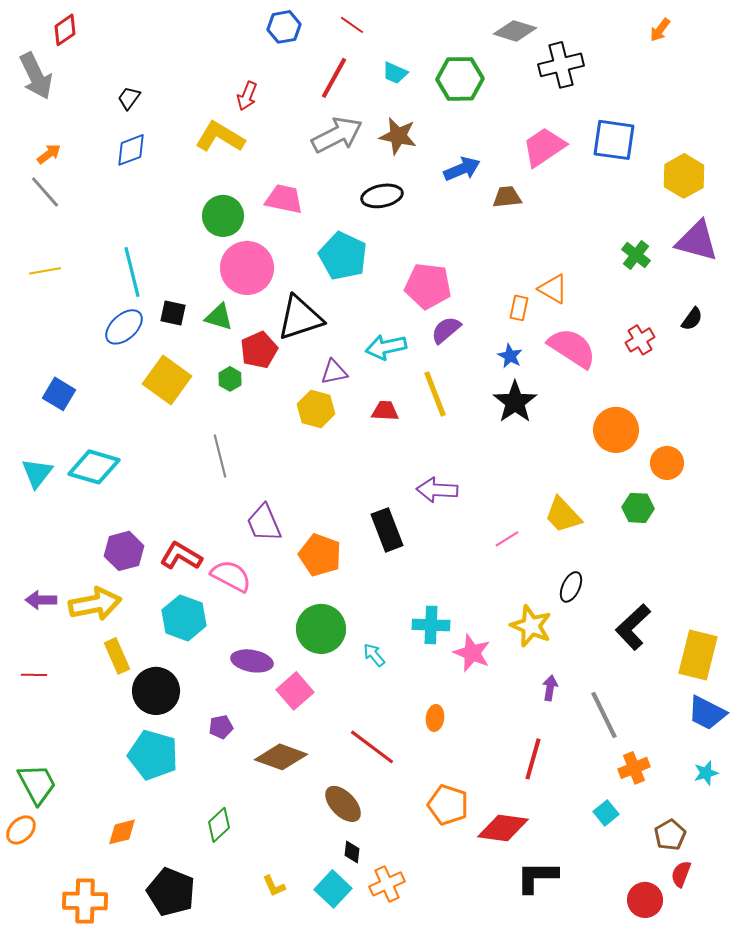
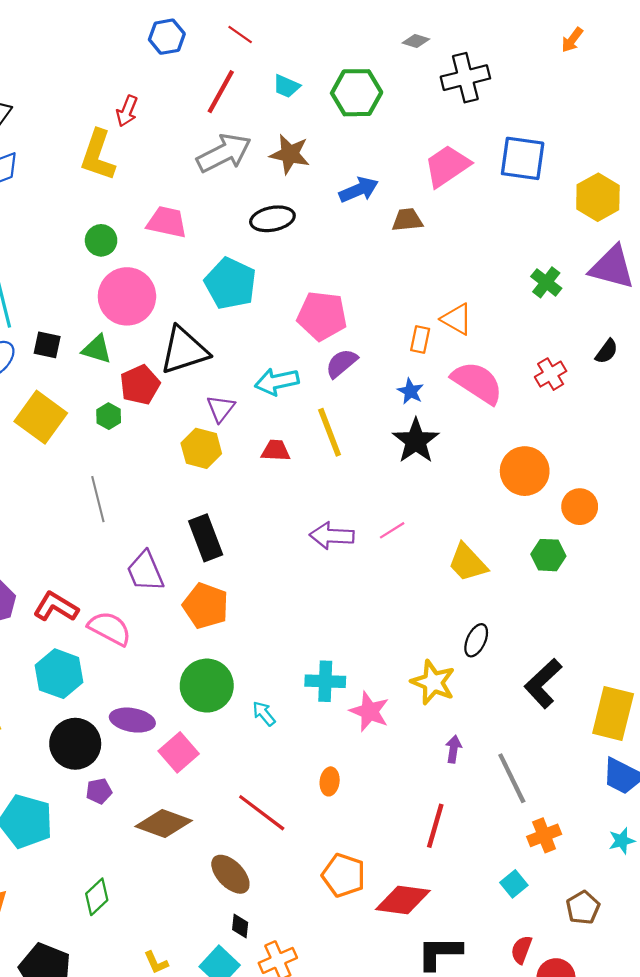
gray diamond: (515, 31) -> (416, 41), size x0.6
yellow L-shape: (220, 137) -> (98, 155), turned -102
green circle: (223, 216) -> (101, 240), size x0.7
purple triangle: (334, 372) -> (221, 409), turned -40
black rectangle: (387, 530) -> (206, 538), moved
pink line: (507, 539) -> (392, 530), moved
black circle: (156, 691) -> (75, 744), moved
red semicircle: (681, 874) -> (521, 950), moved

